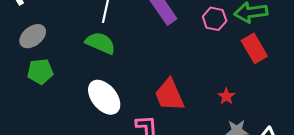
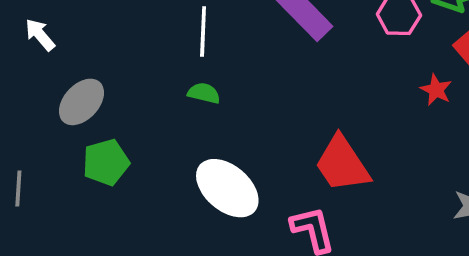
green semicircle: (100, 43) -> (204, 93), size x0.6
red star: (226, 96) -> (436, 90), moved

